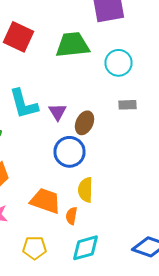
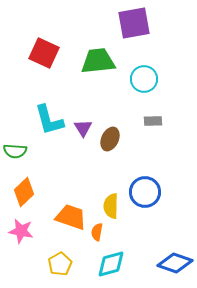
blue circle: (70, 152) -> (145, 192), moved
yellow pentagon: (34, 248) -> (60, 264), turned -30

